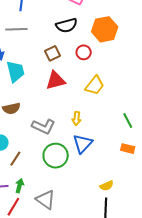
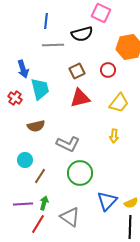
black semicircle: (67, 25) -> (82, 34), moved
gray line: (16, 29) -> (53, 45), moved
yellow arrow: (77, 118) -> (114, 136), moved
blue triangle: (83, 144) -> (107, 201), moved

